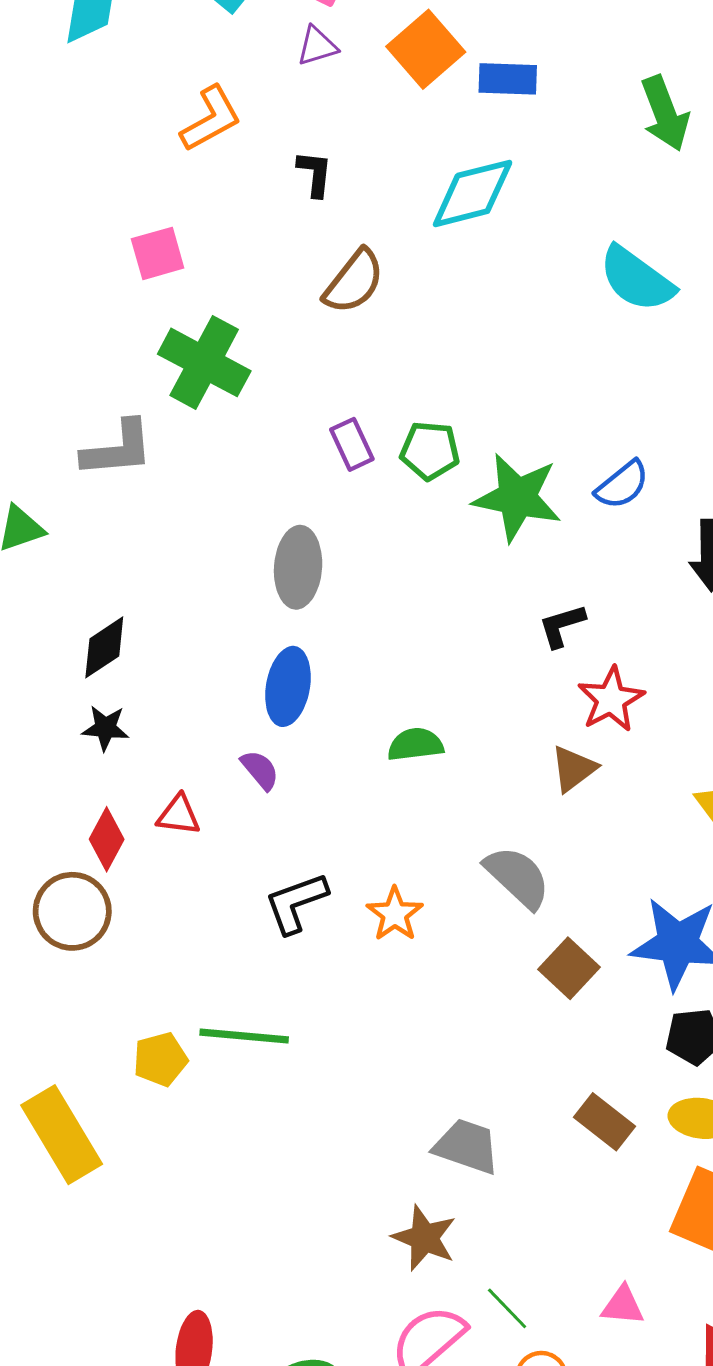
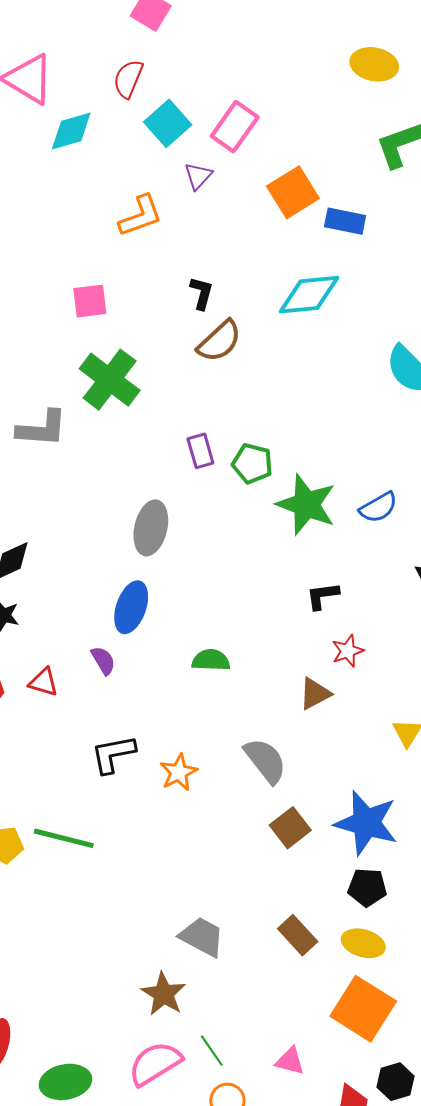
purple triangle: (317, 46) -> (198, 176), moved, turned -40
black L-shape: (315, 174) -> (201, 293), moved
red star: (611, 699) -> (348, 651), size x0.7

